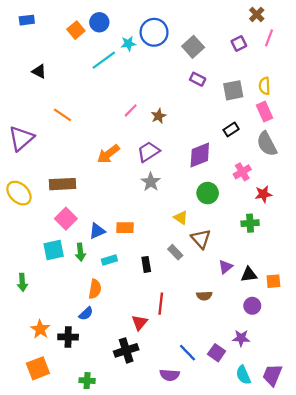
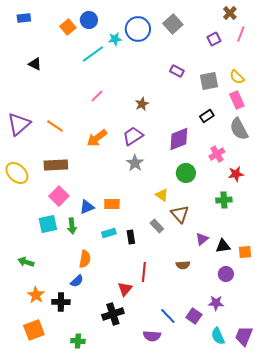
gray square: (193, 47) -> (173, 24), moved
yellow semicircle: (265, 86) -> (237, 77), turned -42
pink line: (131, 110) -> (97, 96), moved
orange line: (63, 115) -> (55, 126), moved
cyan rectangle: (109, 260) -> (109, 233), moved
green arrow: (22, 282) -> (26, 262), moved, turned 112

